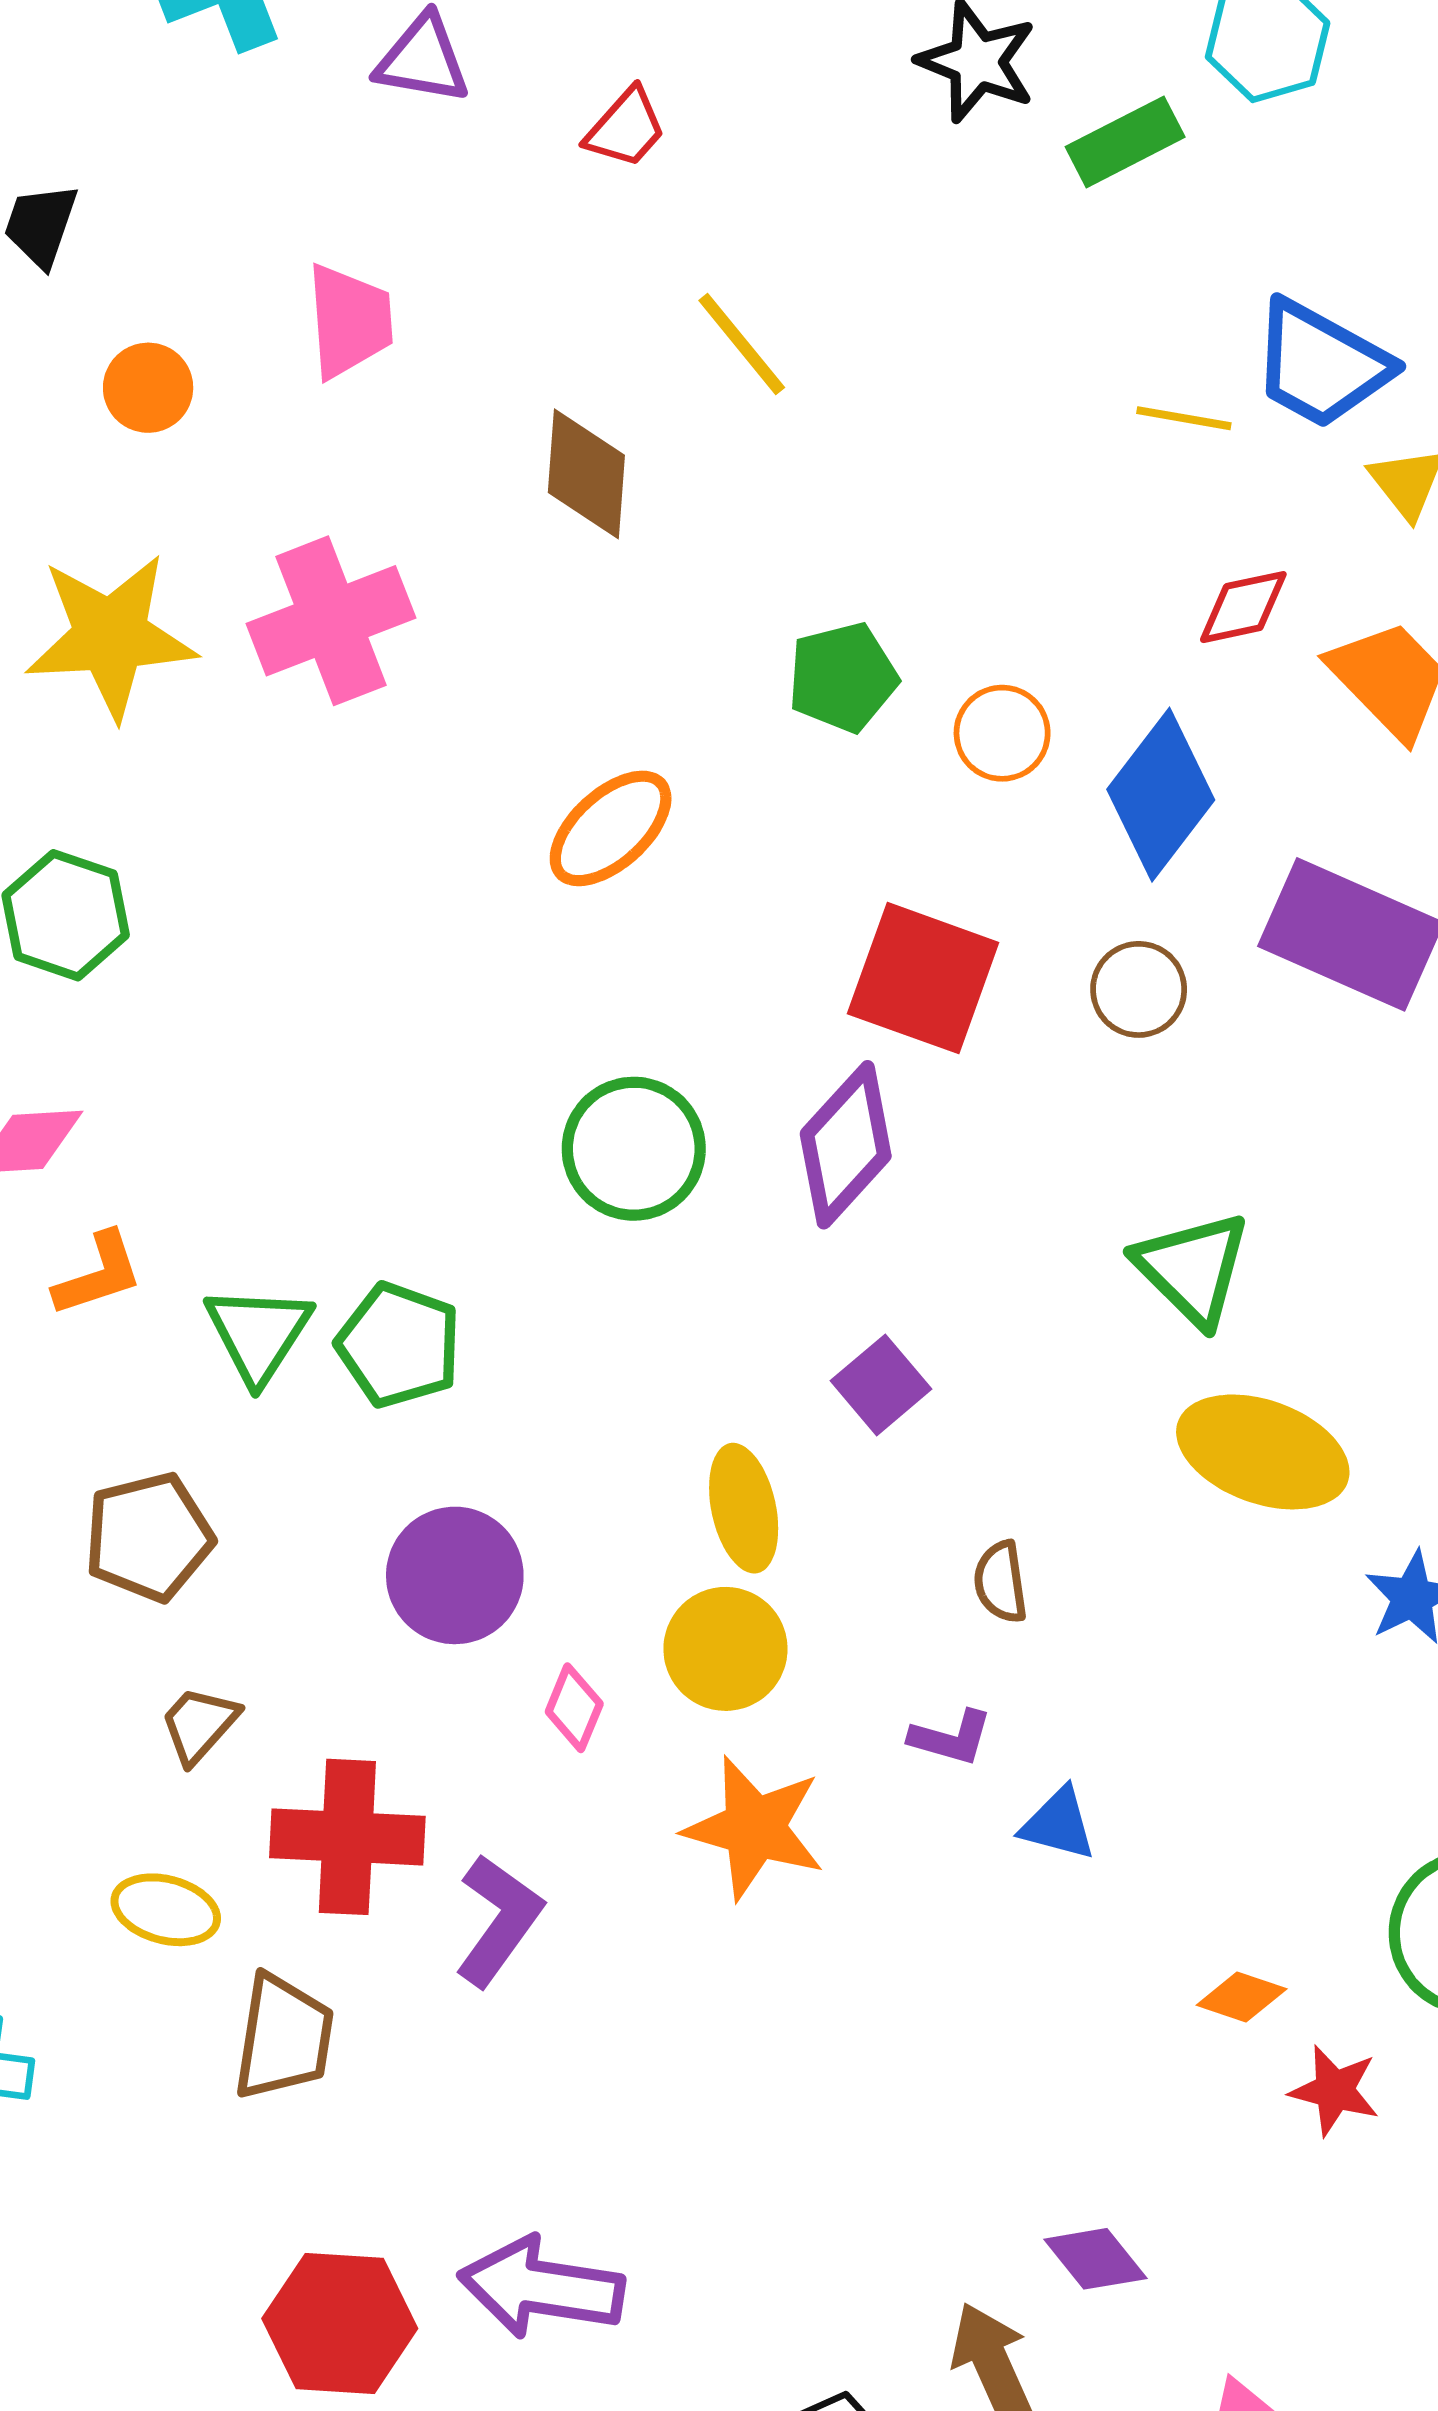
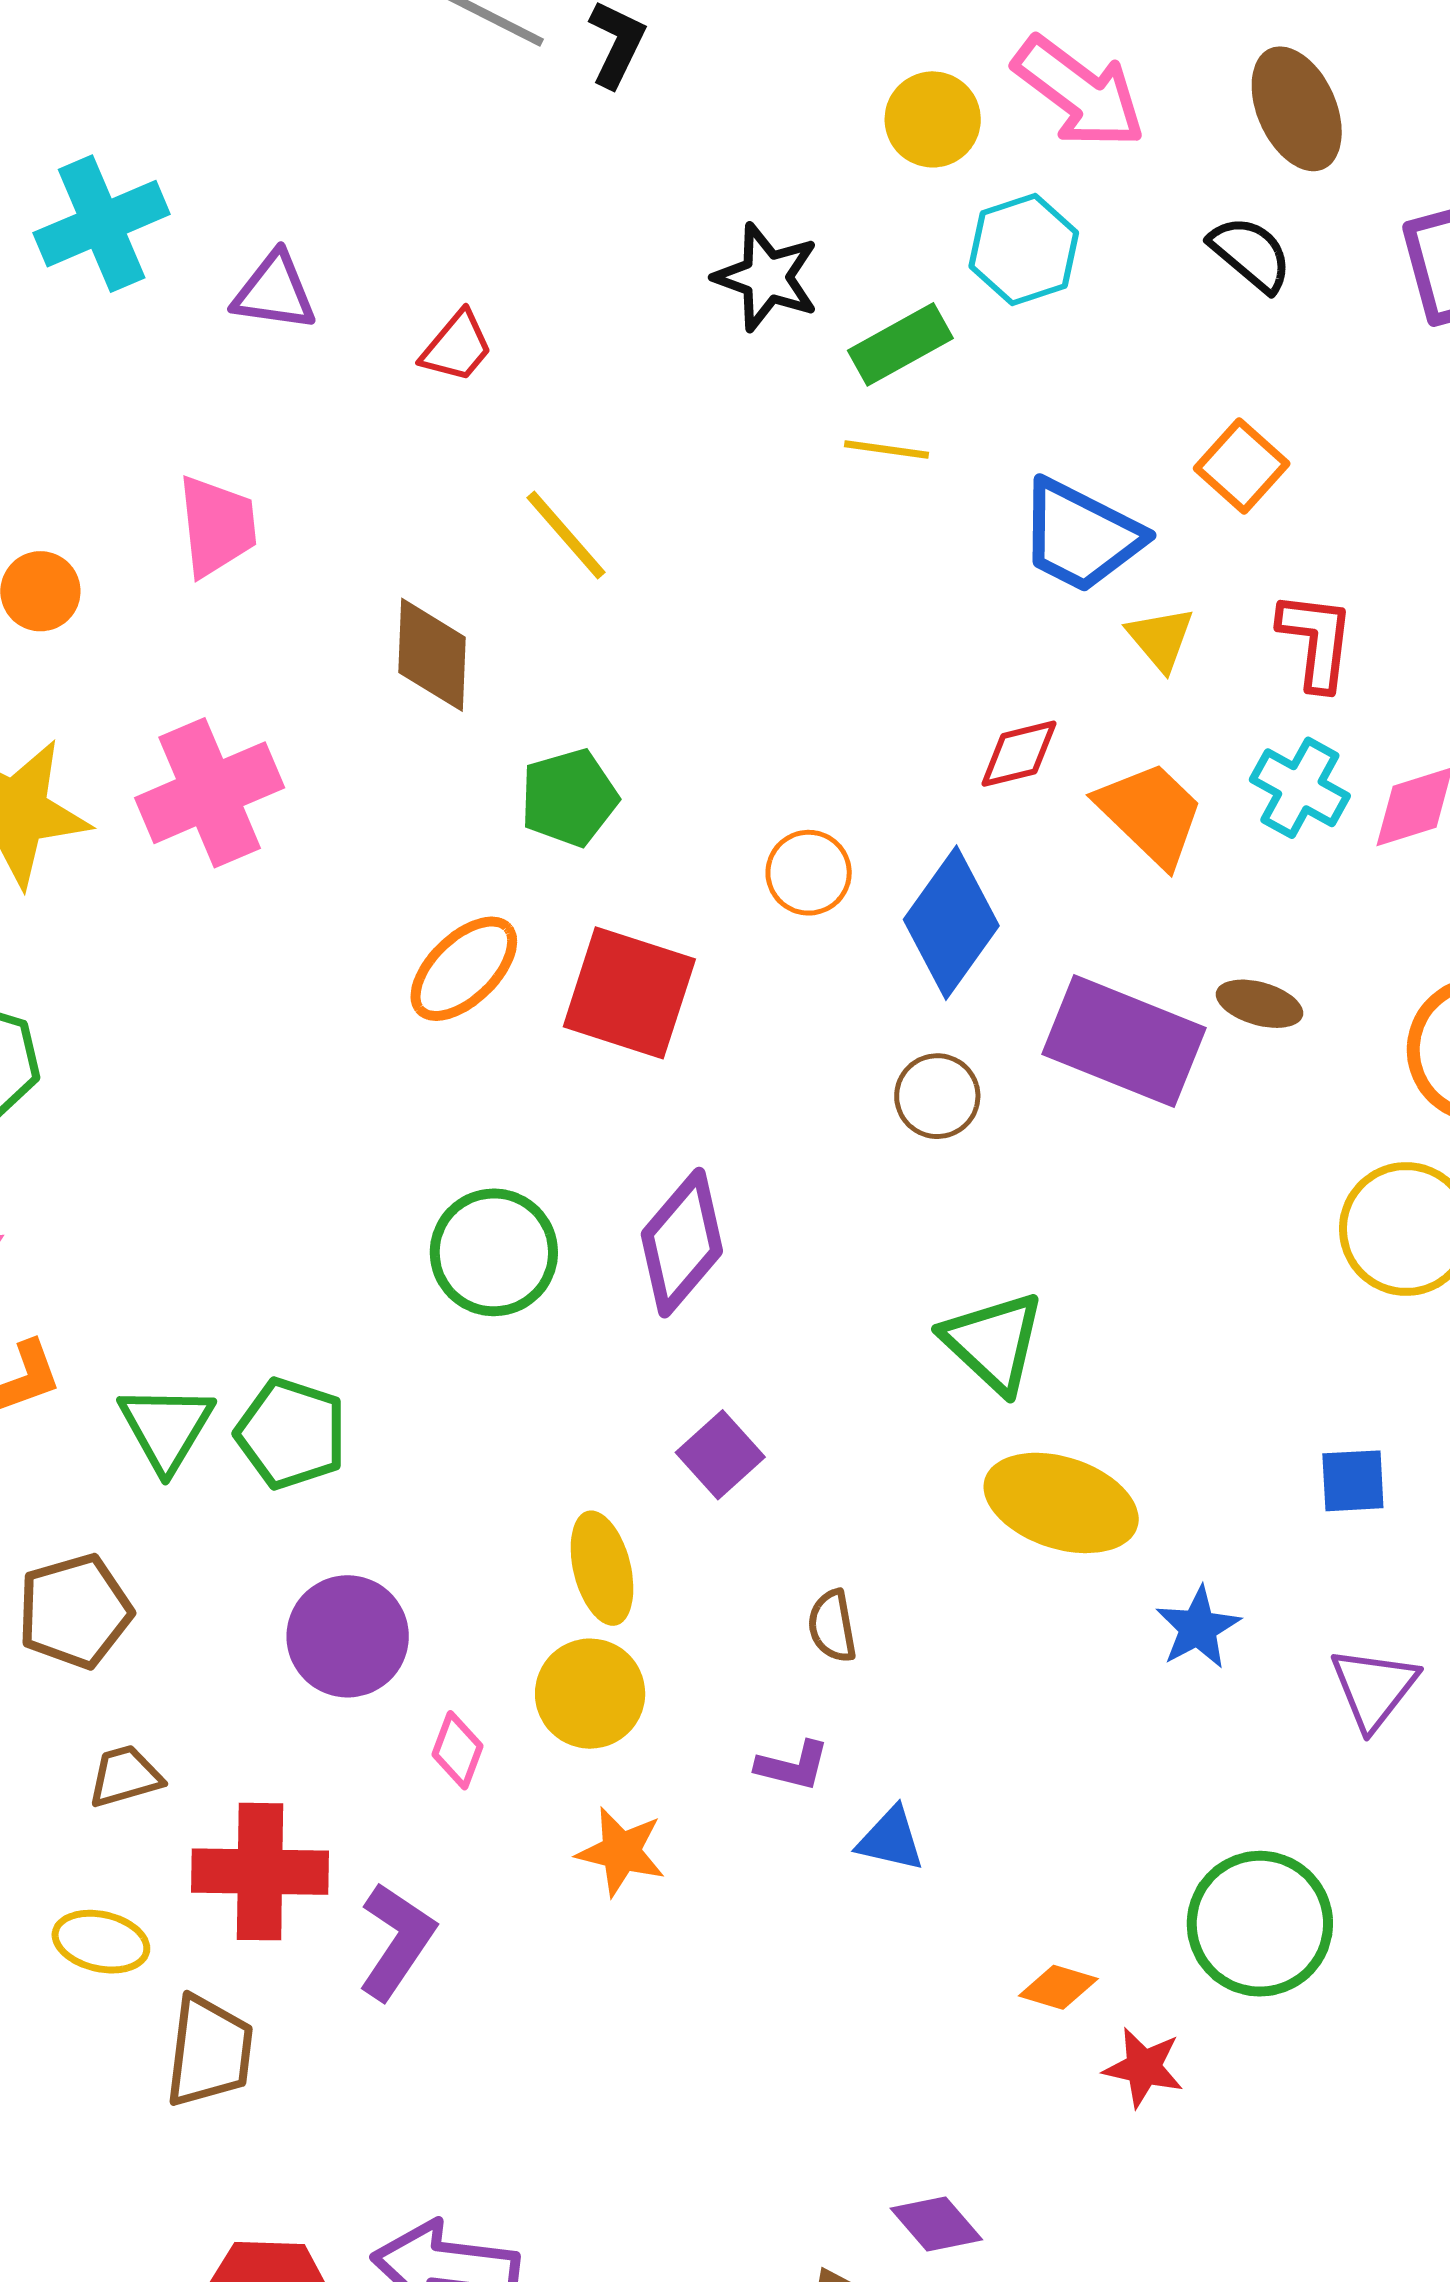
yellow line: (1184, 418) -> (886, 449), moved
green pentagon: (843, 677) -> (569, 798), moved
red square: (923, 978) -> (629, 993), moved
brown trapezoid: (199, 1725) -> (125, 1776), turned 34
orange star: (754, 1828) -> (621, 1852), size x0.7

